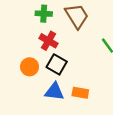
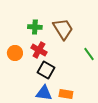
orange circle: (30, 67) -> (15, 53), moved

